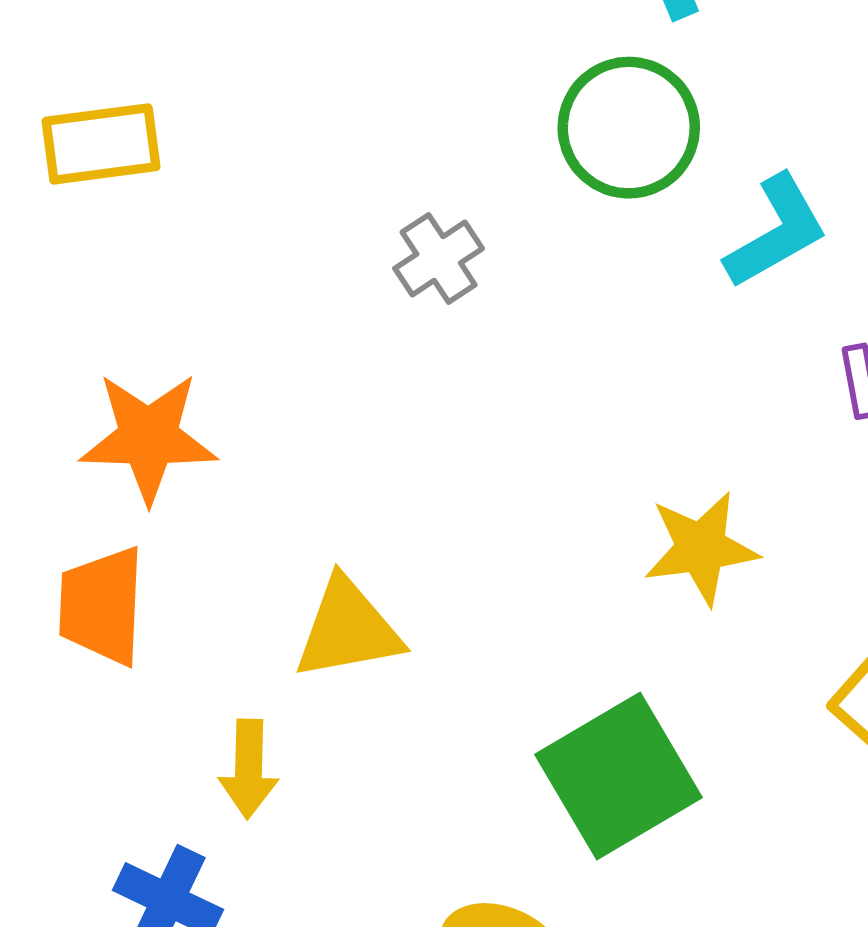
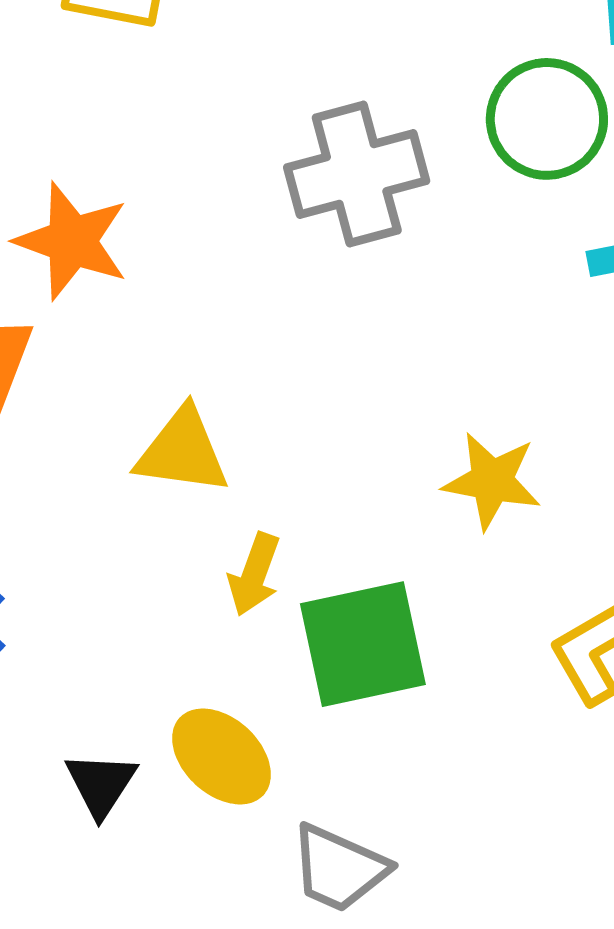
gray cross: (439, 259) -> (357, 174), size x1.8
yellow arrow: (249, 769) -> (254, 574), moved

